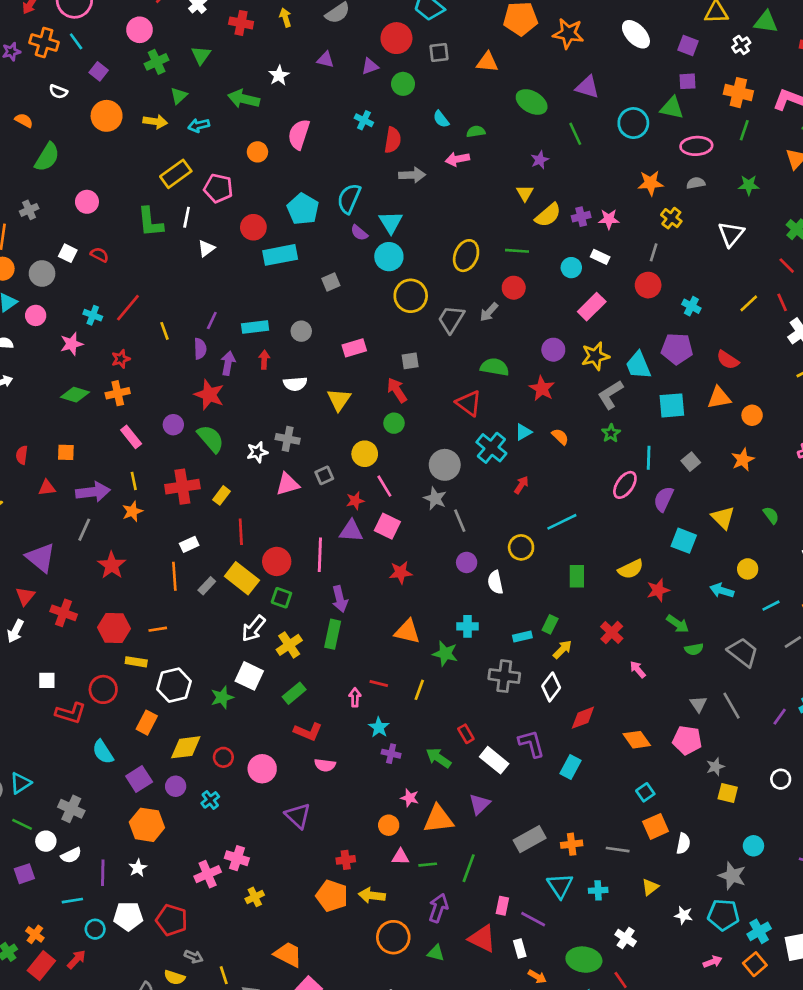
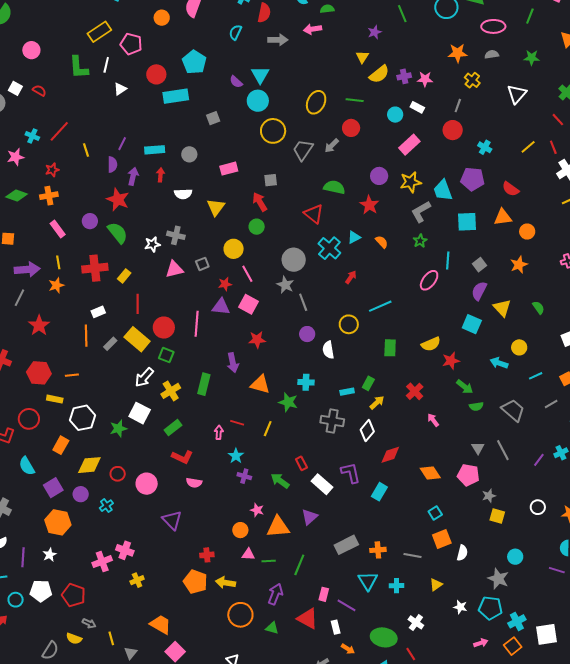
cyan semicircle: (349, 199) -> (235, 32), moved, size x0.7
purple semicircle: (664, 499) -> (479, 291), moved
purple arrow: (340, 599) -> (233, 363), moved

